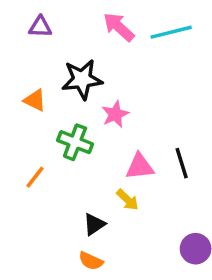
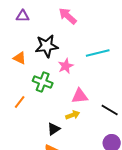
cyan line: (171, 32) -> (98, 53), moved
black line: (182, 163) -> (110, 110), moved, turned -42
yellow arrow: (127, 200) -> (73, 115), turned -64

